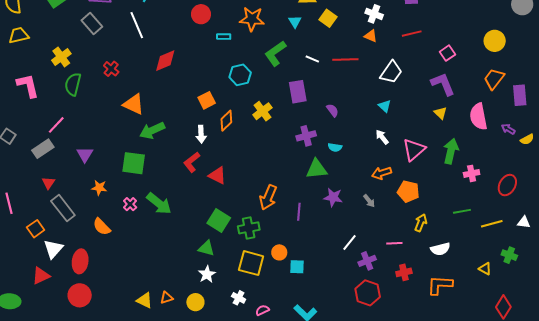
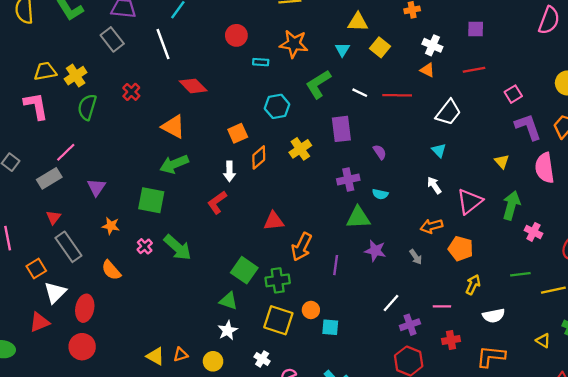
yellow trapezoid: (19, 35) -> (45, 71), moved
red diamond: (165, 61) -> (193, 86), turned 65
purple L-shape: (443, 84) -> (528, 127), moved
orange triangle: (134, 104) -> (173, 127), moved
pink cross: (472, 173) -> (533, 232), turned 35
red triangle: (217, 175) -> (274, 221), moved, turned -36

